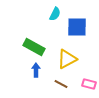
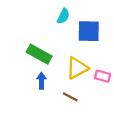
pink rectangle: (89, 84) -> (103, 76), moved

